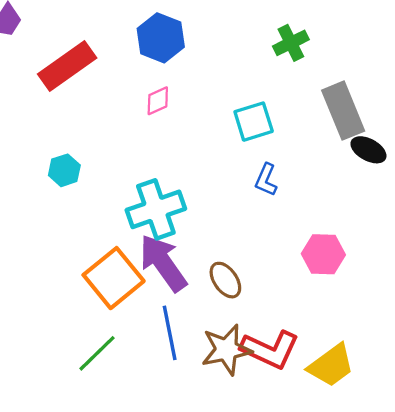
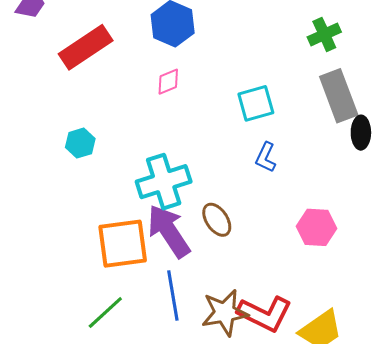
green cross: (291, 43) -> (324, 34), moved
black ellipse: (368, 150) -> (361, 133), turned 60
orange square: (114, 278) -> (123, 244), turned 30
brown ellipse: (225, 280) -> (217, 220), moved

